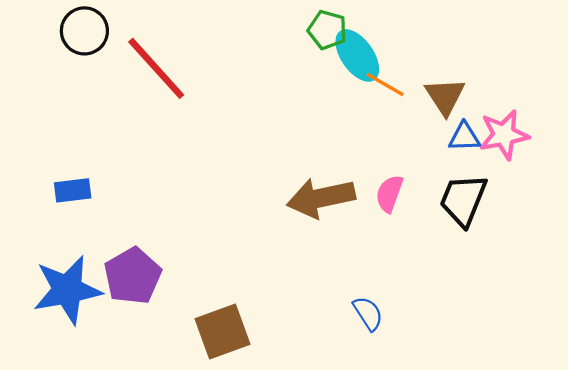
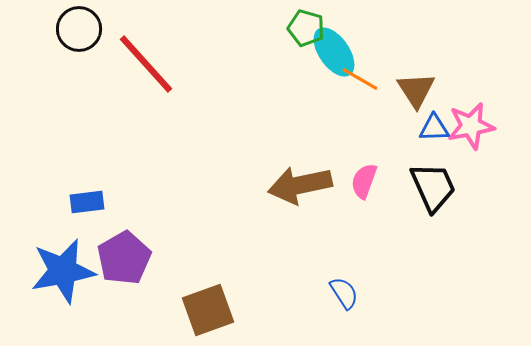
blue rectangle: (73, 190) -> (87, 202), moved
black trapezoid: (463, 200) -> (433, 187), turned 134

